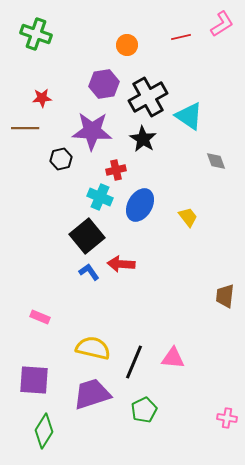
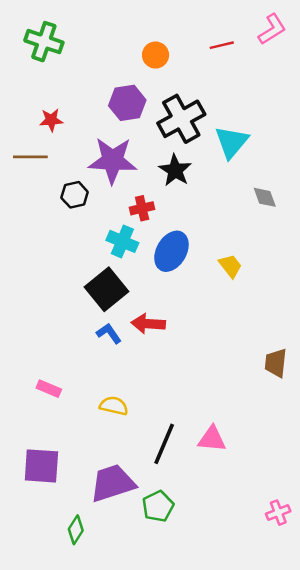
cyan triangle: (189, 116) -> (232, 142), turned 36
yellow semicircle: (93, 348) -> (114, 406), moved, size x0.7
green pentagon: (144, 410) -> (158, 506), moved
pink cross: (227, 418) -> (278, 513), turned -30
green diamond: (44, 431) -> (76, 530), moved, size x0.7

